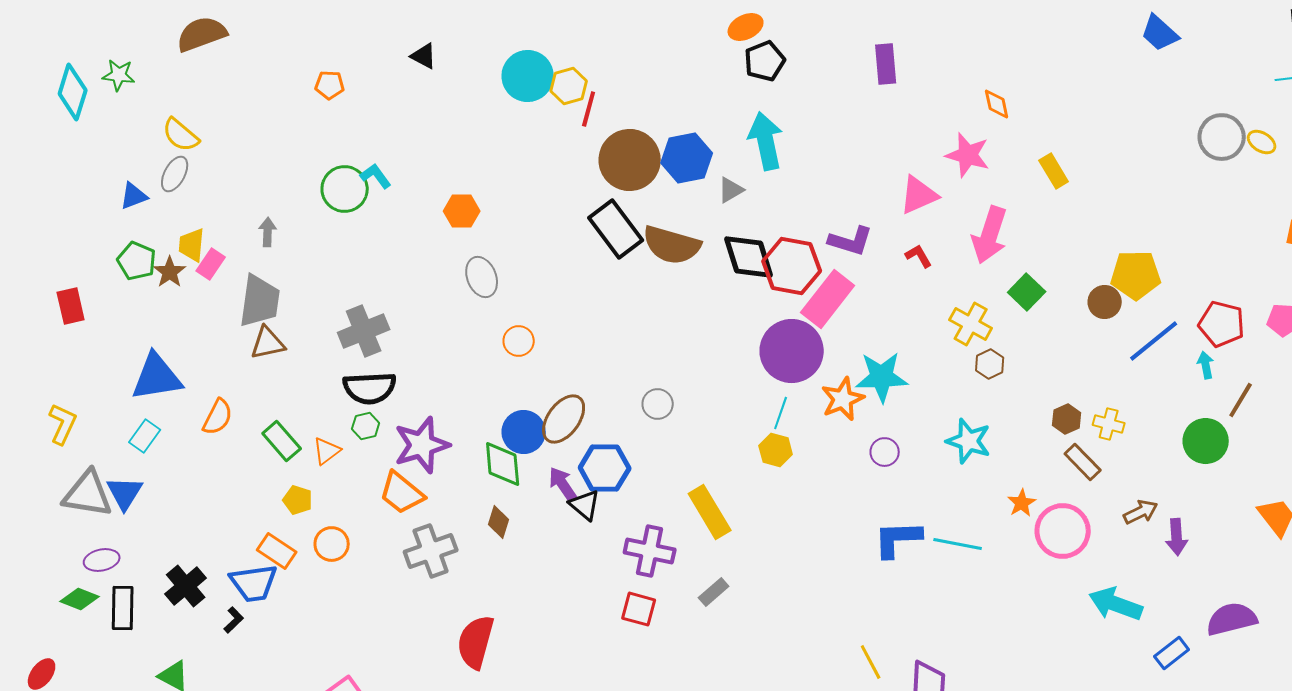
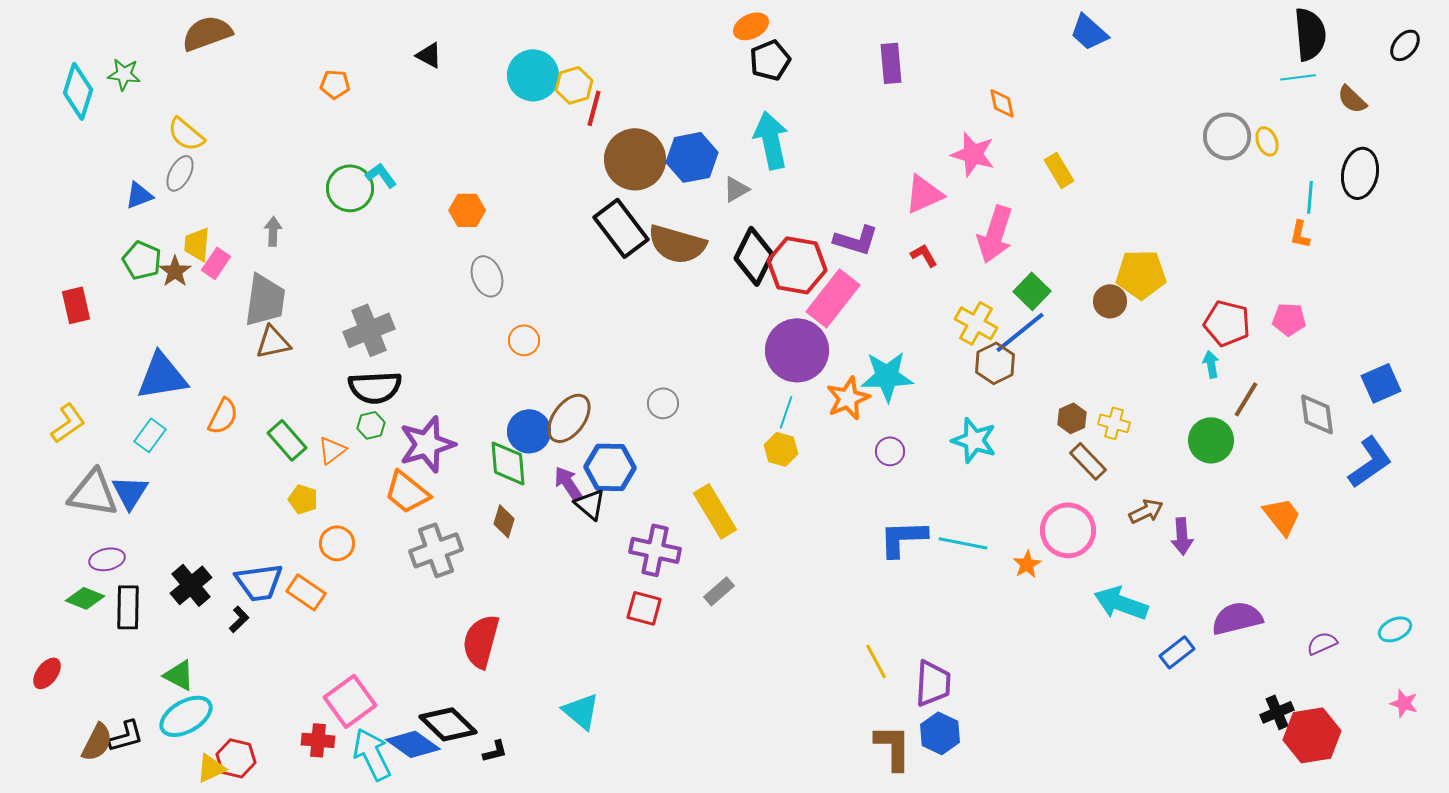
blue trapezoid: (1160, 33) -> (1089, 32), moved
yellow ellipse: (1262, 142) -> (1267, 141), turned 36
black diamond: (749, 257) -> (754, 256), turned 44
blue line: (1154, 341) -> (1020, 332), moved
brown hexagon: (990, 364) -> (995, 363), size x1.4
yellow L-shape: (63, 424) -> (68, 423), turned 30
orange star: (1022, 503) -> (1027, 564), moved
orange rectangle: (277, 551) -> (306, 592), moved

